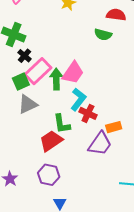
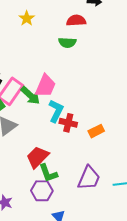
green arrow: (56, 79) -> (30, 95), turned 145
green L-shape: (62, 124) -> (48, 173), moved
purple trapezoid: (100, 144) -> (89, 178), moved

